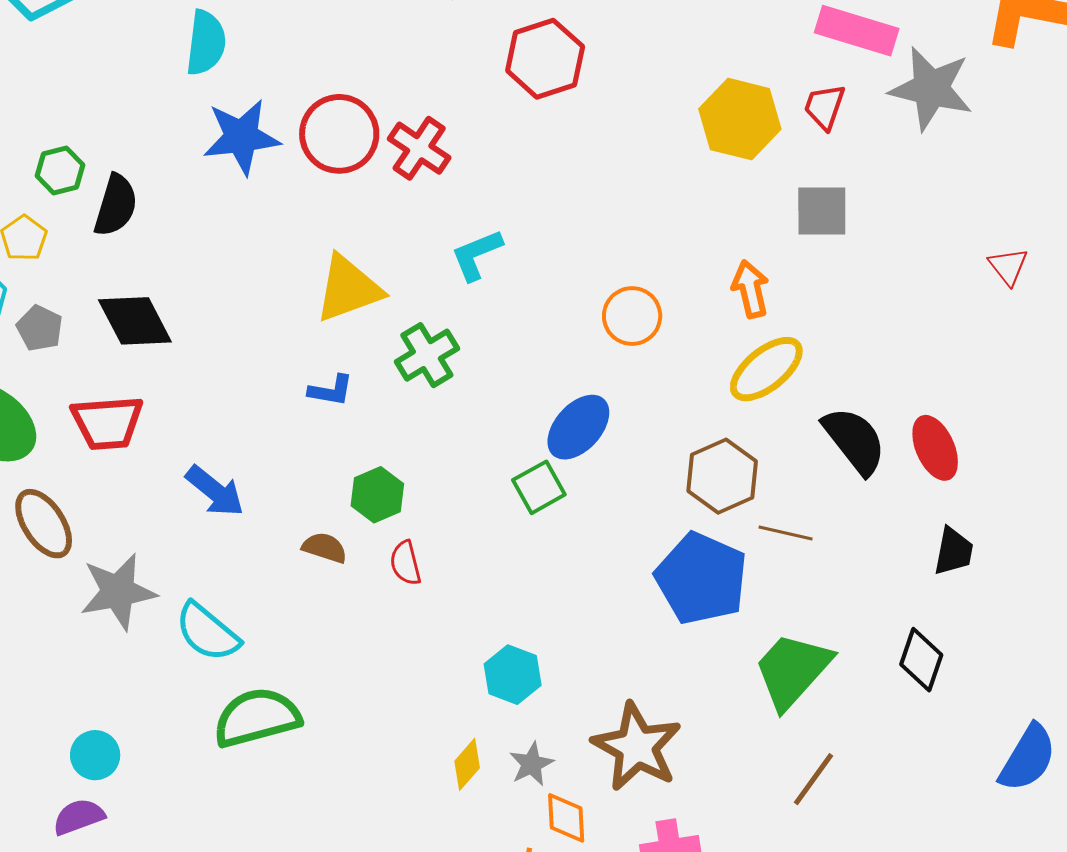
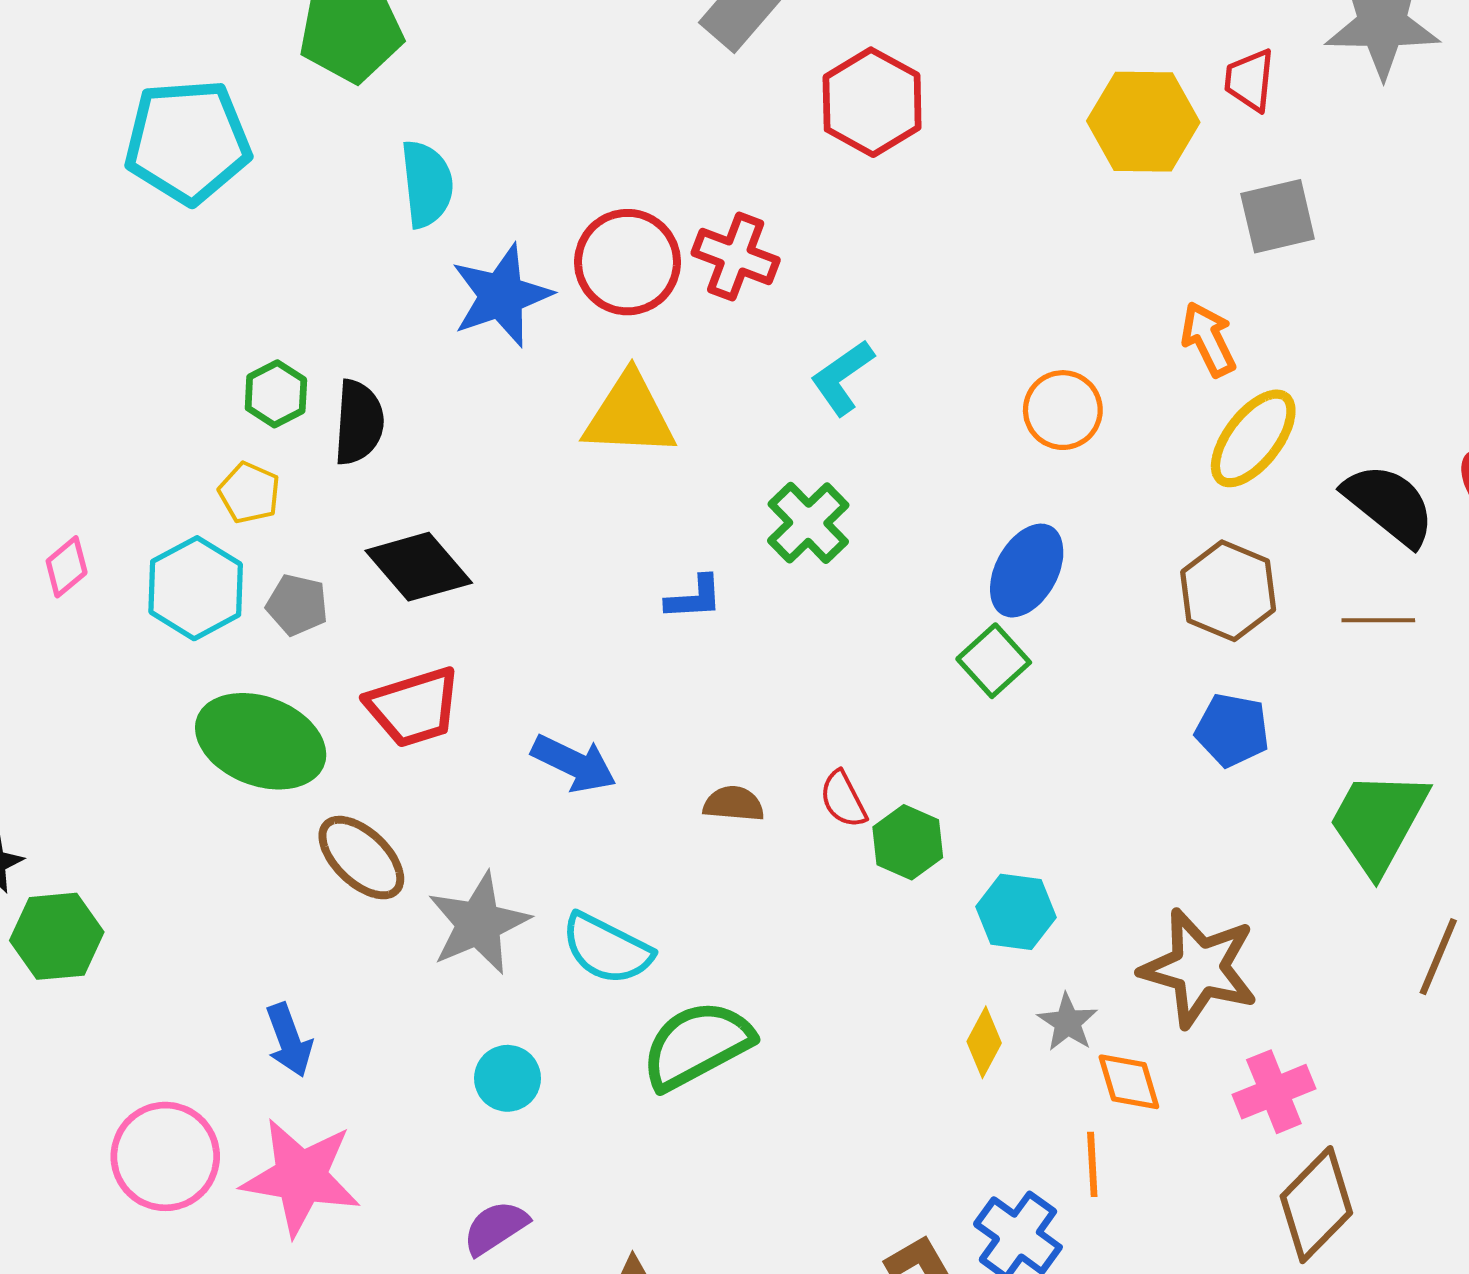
yellow triangle: (348, 289) -> (629, 415), moved, turned 36
green hexagon: (377, 495) -> (908, 842), moved
brown line: (786, 533) -> (1378, 620), moved
blue pentagon: (701, 579) -> (1232, 730), size x0.6
cyan circle: (95, 755) -> (507, 1078), moved

